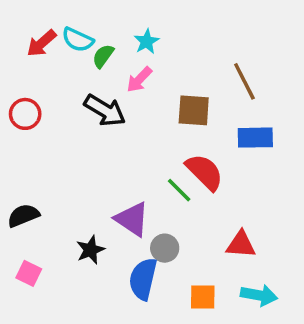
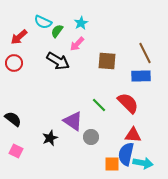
red arrow: (41, 43) -> (19, 37), moved
brown line: (244, 81) -> (145, 53), moved
red semicircle: (205, 172) -> (128, 103), moved
black semicircle: (23, 215) -> (13, 119), turned 60
blue semicircle: (143, 279) -> (126, 154), moved

